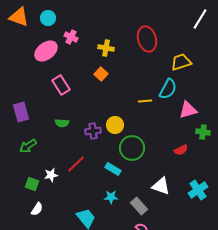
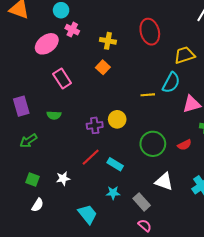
cyan circle: (48, 18) -> (61, 10), moved
green semicircle: (62, 123) -> (54, 115), moved
green circle: (132, 148) -> (153, 144), moved
red line: (76, 164) -> (91, 157), moved
white star: (51, 175) -> (63, 178), moved

